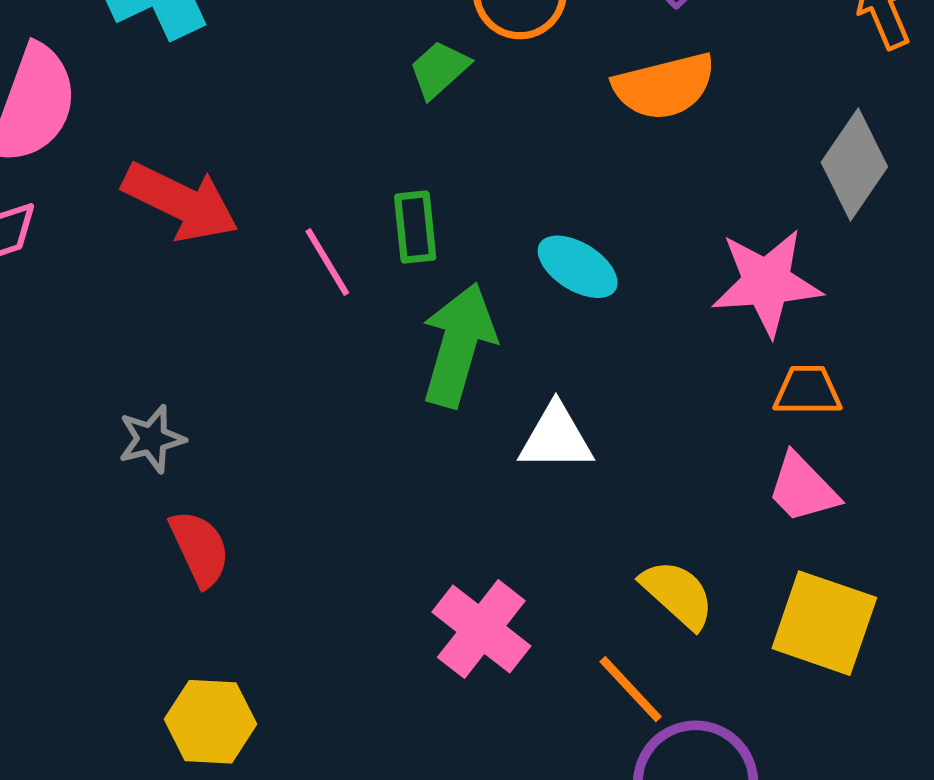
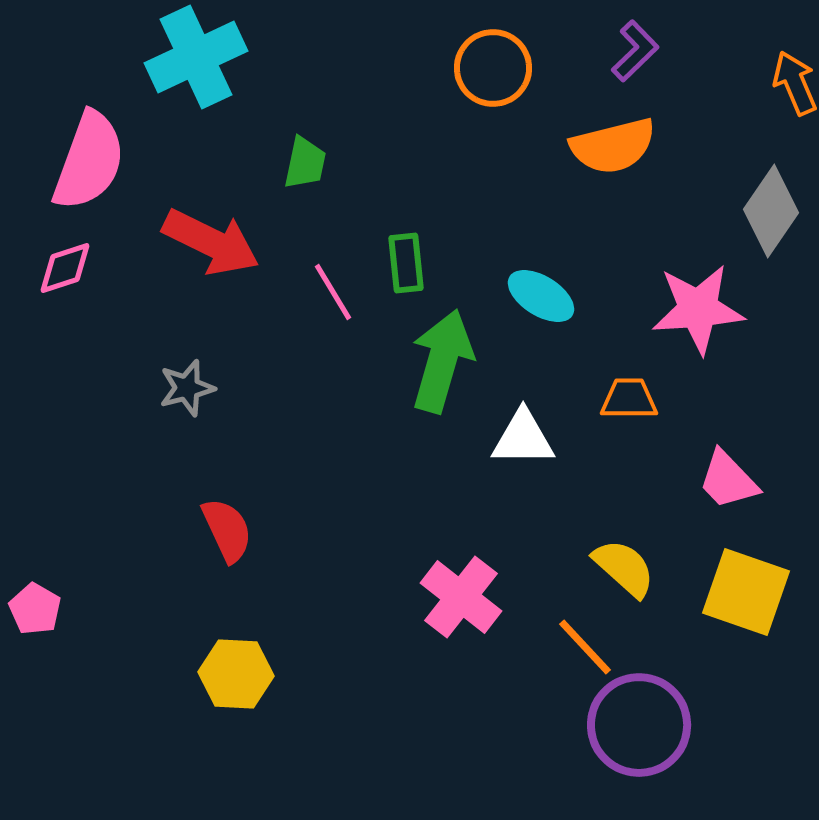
green trapezoid: (439, 69) -> (305, 163), moved, turned 144
orange trapezoid: (807, 391) -> (629, 399), moved
gray star: (152, 439) -> (187, 388), moved

